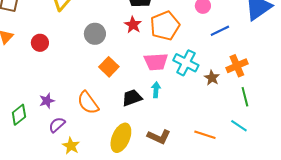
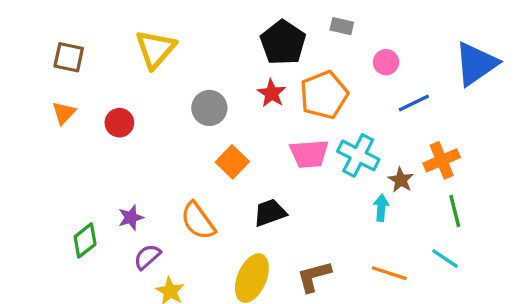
cyan arrow: (156, 90) -> (381, 208), moved
brown L-shape: (159, 137) -> (314, 276), turned 140

